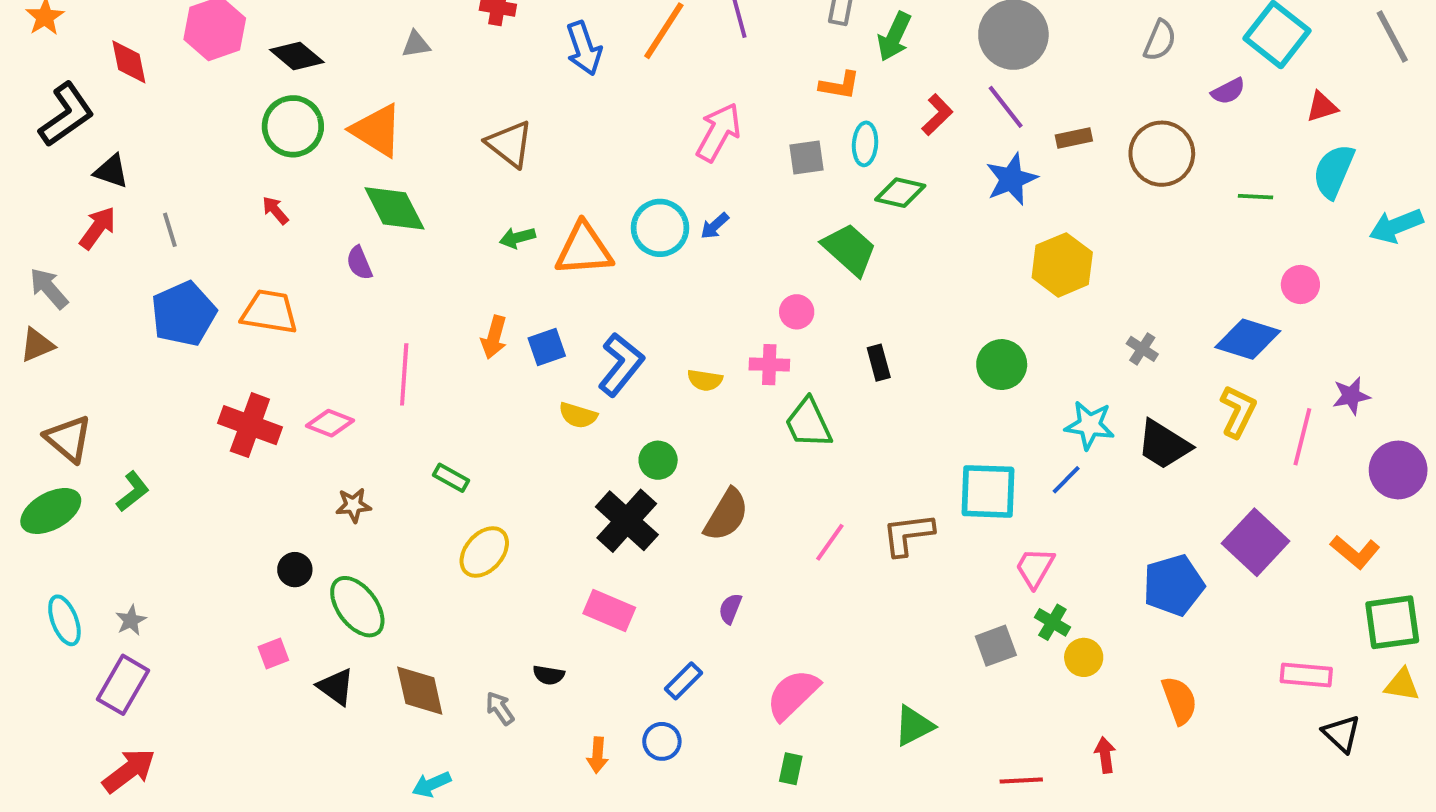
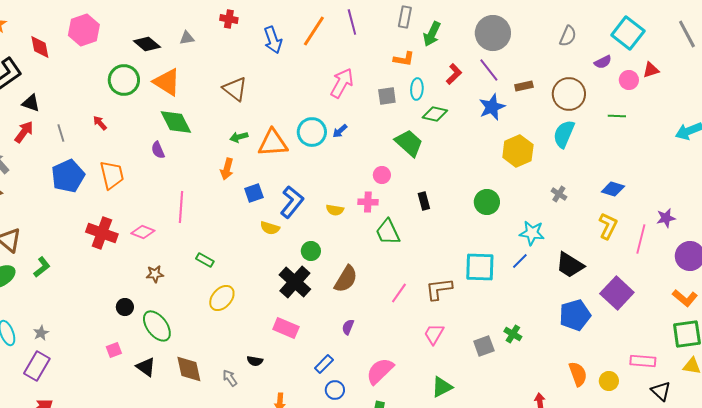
black diamond: (297, 56) -> (147, 44), moved
cyan semicircle: (1334, 171) -> (564, 134), moved
red arrow: (275, 210) -> (100, 123), moved
pink circle: (1300, 284) -> (629, 80), moved
orange trapezoid: (269, 312) -> (112, 175), turned 68
orange arrow: (494, 337) -> (227, 169), moved
blue diamond: (1248, 339) -> (613, 189), size x0.7
black trapezoid: (1164, 445) -> (570, 265), moved
orange L-shape: (1355, 552) -> (685, 298), moved
pink trapezoid: (1035, 568) -> (434, 334), moved
yellow circle: (1084, 657) -> (609, 381), moved
blue circle: (662, 741) -> (335, 390), moved

